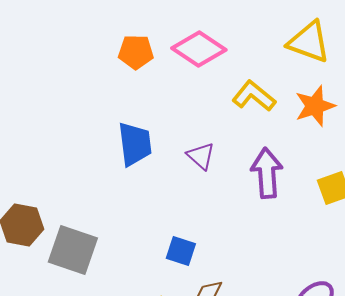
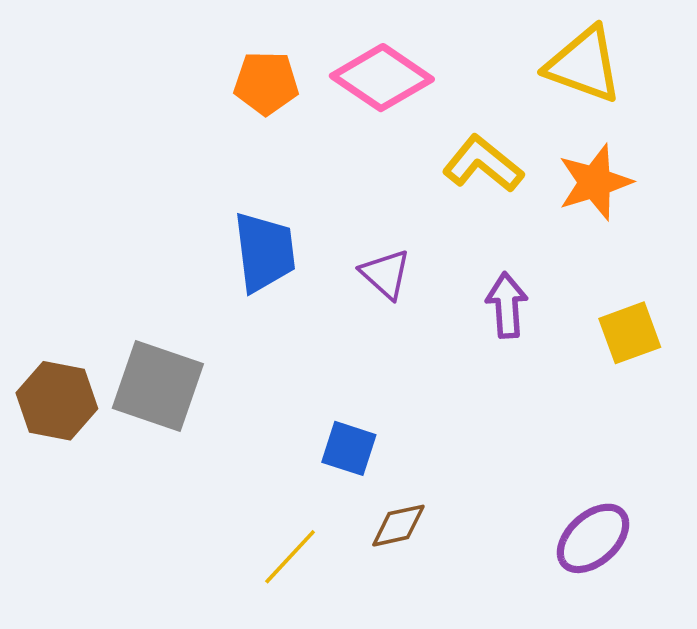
purple arrow: (267, 173) -> (507, 305), size x0.7
gray square: (73, 250) -> (158, 386), moved

